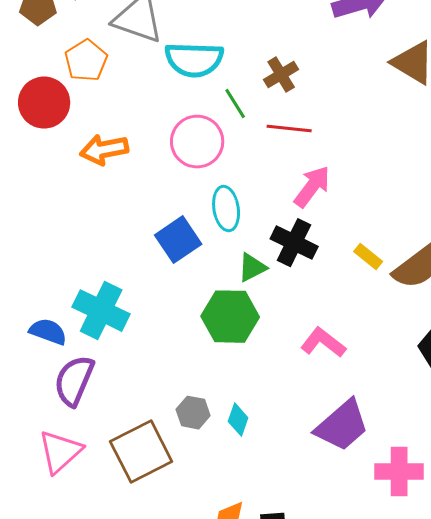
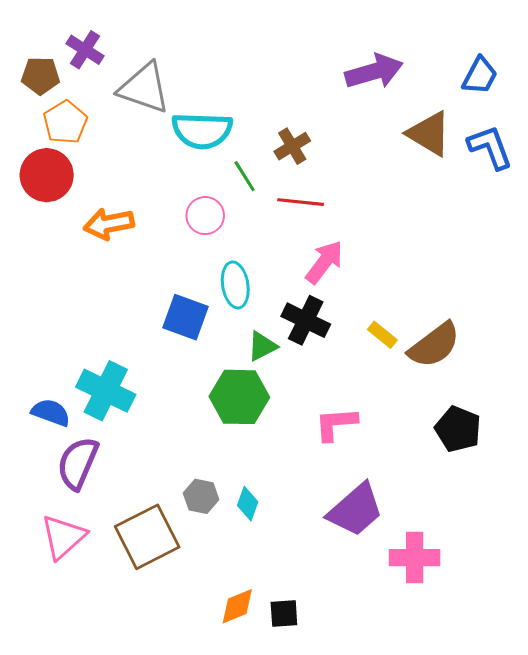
orange pentagon: (86, 61) -> (65, 122), moved
pink circle: (197, 142) -> (205, 216), size x0.7
blue square: (178, 240) -> (186, 317), turned -36
pink L-shape: (323, 343) -> (336, 424), turned -42

